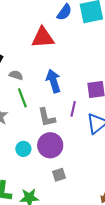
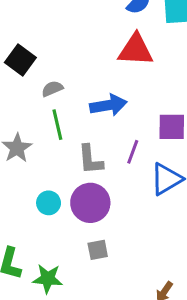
red triangle: (43, 38) -> (136, 50), moved
gray semicircle: (16, 75) -> (52, 89), turned -48
blue arrow: (53, 81) -> (108, 105), turned 90

